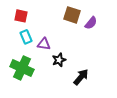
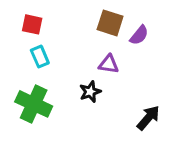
purple triangle: (44, 44) -> (109, 64), moved
black arrow: (81, 77) -> (148, 118), moved

